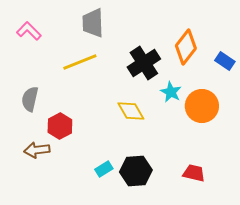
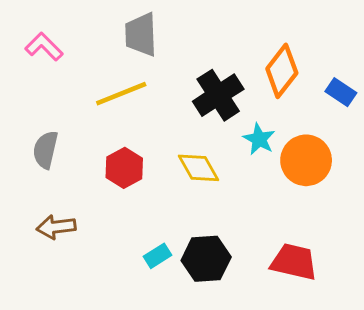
red hexagon: (60, 126) -> (124, 168), moved
red trapezoid: (194, 173) -> (294, 262), size x1.4

